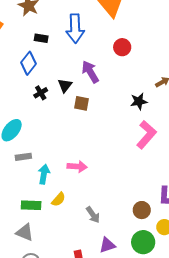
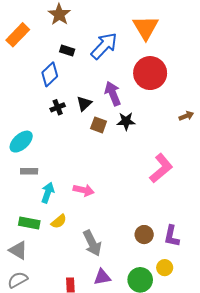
blue arrow: (75, 28) -> (104, 46), turned -144
red circle: (122, 47) -> (150, 73), size x1.8
black star: (139, 101) -> (126, 121), moved
brown circle: (142, 210) -> (144, 235), moved
gray arrow: (93, 215) -> (92, 243), size x1.4

